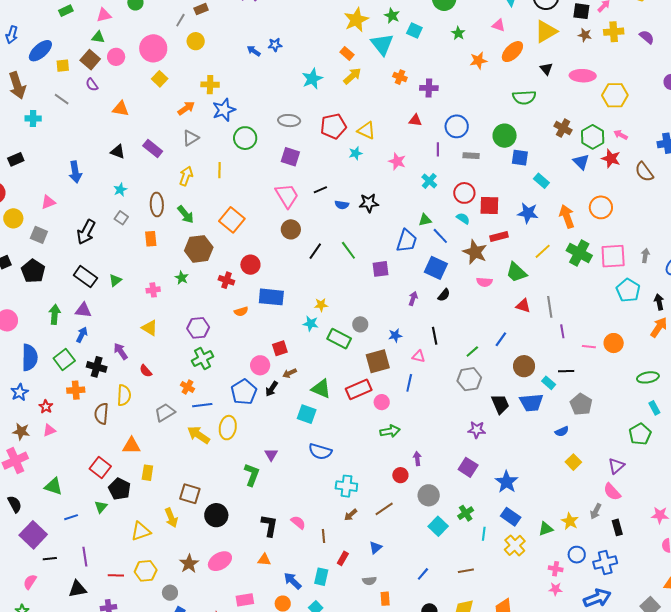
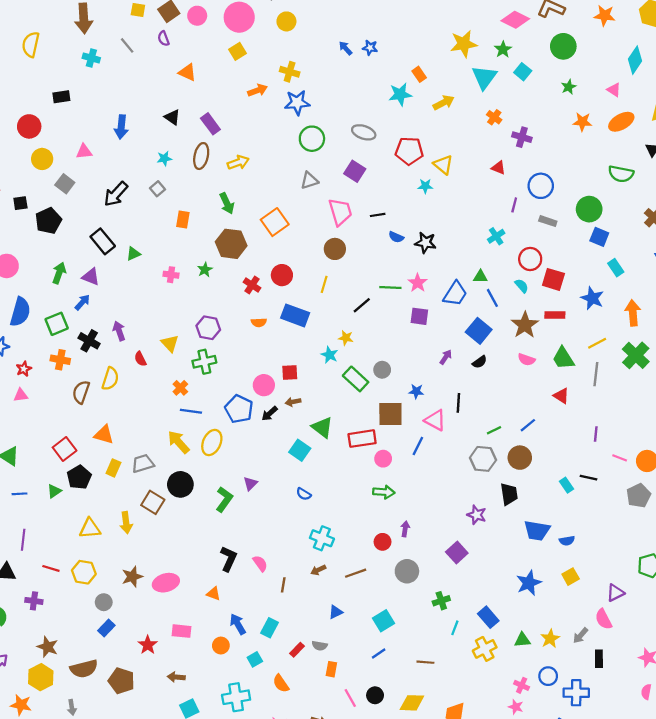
orange rectangle: (347, 53) -> (419, 74), moved
gray triangle: (191, 138) -> (309, 181), moved
pink star: (397, 161) -> (418, 283), moved
yellow line: (220, 170) -> (324, 284), moved
yellow arrow: (186, 176) -> (238, 162), turned 36
brown ellipse: (157, 205) -> (201, 156), moved
green line: (348, 250) -> (390, 287), turned -66
black line: (315, 251) -> (362, 305), moved
gray line: (550, 307) -> (596, 374), moved
yellow triangle: (150, 328) -> (170, 343), moved
pink triangle: (418, 356) -> (435, 420), size x1.5
brown circle: (524, 366) -> (520, 458), moved
blue pentagon: (244, 392) -> (239, 409), turned -30
blue trapezoid: (531, 403) -> (537, 531), moved
gray pentagon: (581, 404) -> (639, 496), moved
gray trapezoid: (165, 413) -> (143, 463), moved
blue semicircle: (320, 452) -> (304, 494), size x0.6
blue star: (507, 482) -> (529, 583), moved
black circle: (216, 515) -> (180, 484), moved
cyan square: (438, 526) -> (384, 621), moved
red rectangle: (343, 558) -> (297, 650), moved

